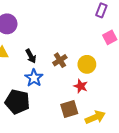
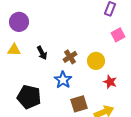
blue star: (34, 78) -> (63, 80), moved
red star: (81, 86) -> (110, 82), moved

